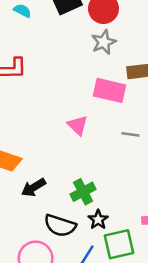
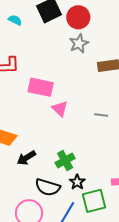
pink rectangle: (110, 90) -> (41, 87), moved

